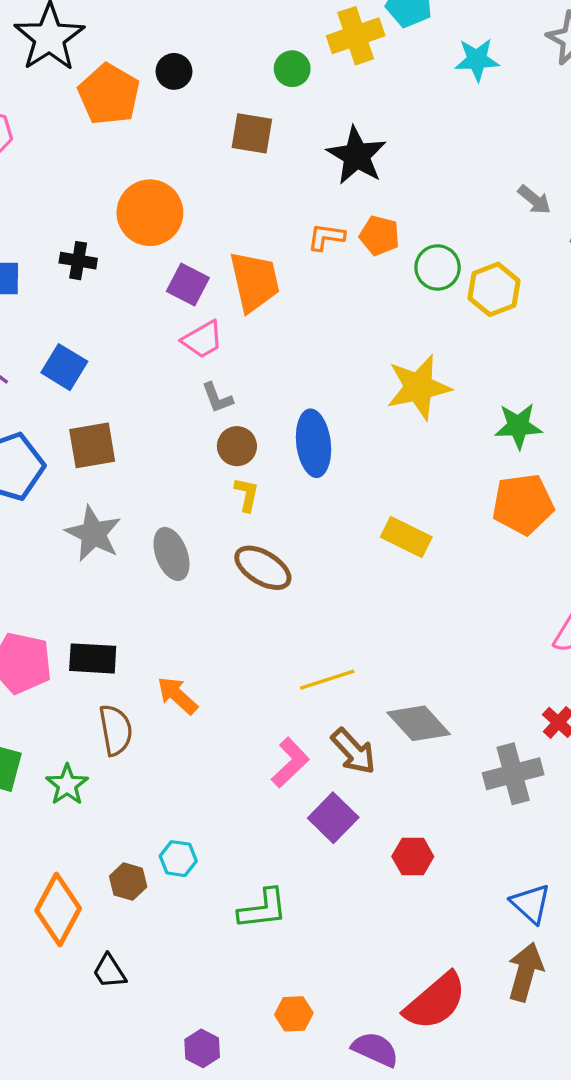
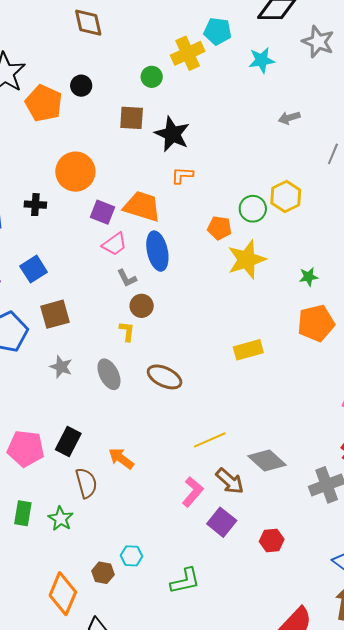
black star: (357, 156) -> (172, 134), moved
gray arrow: (534, 200) -> (289, 118), moved, turned 130
orange pentagon: (379, 236) -> (219, 228), moved
green circle: (438, 267) -> (253, 209), moved
orange trapezoid: (254, 281) -> (142, 206), turned -54
blue square: (64, 367) -> (34, 269), turned 32
green star: (518, 426) -> (309, 277), size x0.7
blue ellipse: (313, 443) -> (157, 251), moved
yellow L-shape: (247, 494) -> (127, 331), moved
gray star: (93, 534) -> (61, 367), size x0.7
yellow rectangle: (406, 537) -> (248, 350), turned -36
black rectangle: (93, 658) -> (68, 441), turned -60

